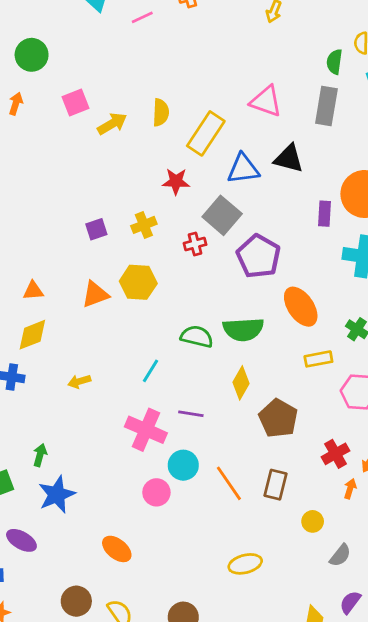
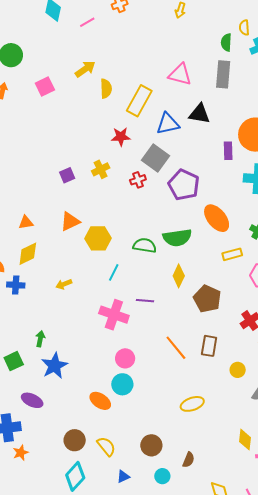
yellow arrow: (112, 124) -> (85, 69), moved
yellow hexagon: (138, 282) -> (98, 238), moved
cyan circle: (183, 465) -> (122, 384), moved

